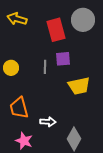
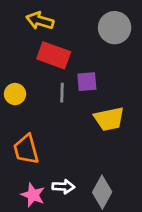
yellow arrow: (17, 19) -> (40, 21), moved
red rectangle: (56, 30) -> (54, 55), moved, turned -55
white arrow: (48, 122) -> (63, 187), moved

